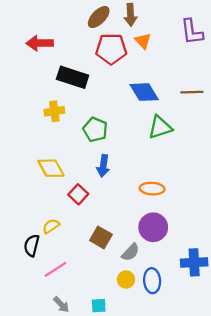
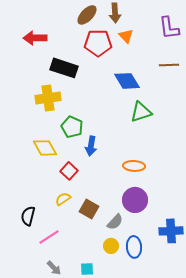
brown line: (192, 92) -> (169, 65), moved
yellow cross: (54, 111) -> (48, 98), size x1.4
green pentagon: (95, 130) -> (72, 127), moved
yellow semicircle: (51, 226) -> (63, 199), moved

